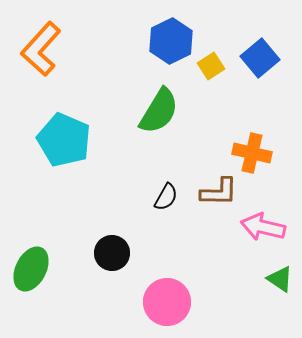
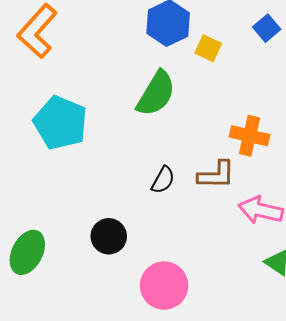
blue square: (260, 58) -> (267, 28), moved, size x0.7
yellow square: (211, 66) -> (208, 48), turned -32

